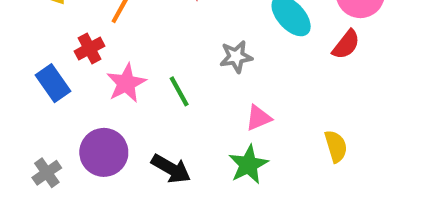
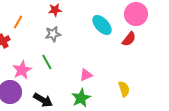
gray star: (236, 57) -> (53, 34), moved
pink star: (126, 83) -> (22, 70), moved

